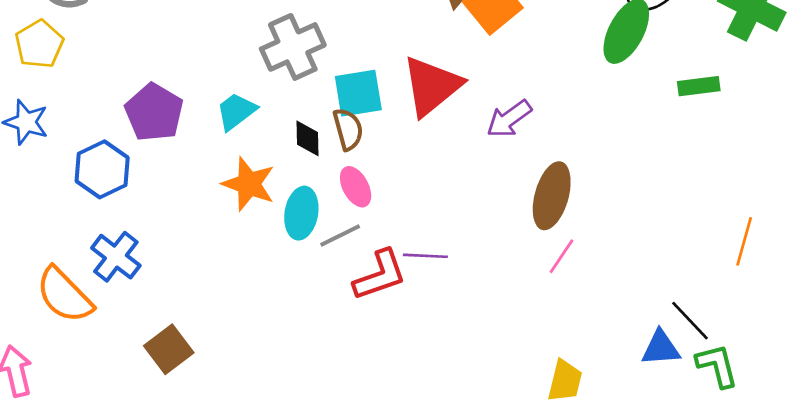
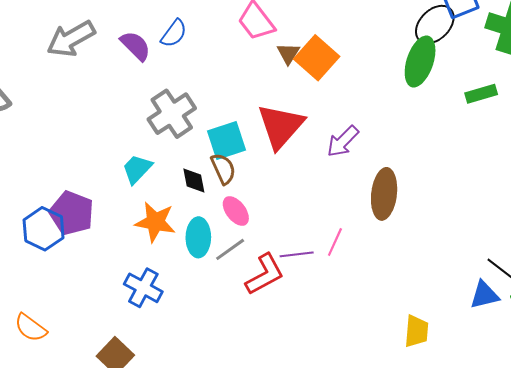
purple pentagon: (154, 112) -> (72, 213), moved
pink line: (562, 256) -> (335, 242), moved
blue cross: (116, 257) -> (143, 288), moved
orange semicircle: (64, 295) -> (31, 328), size x0.7

